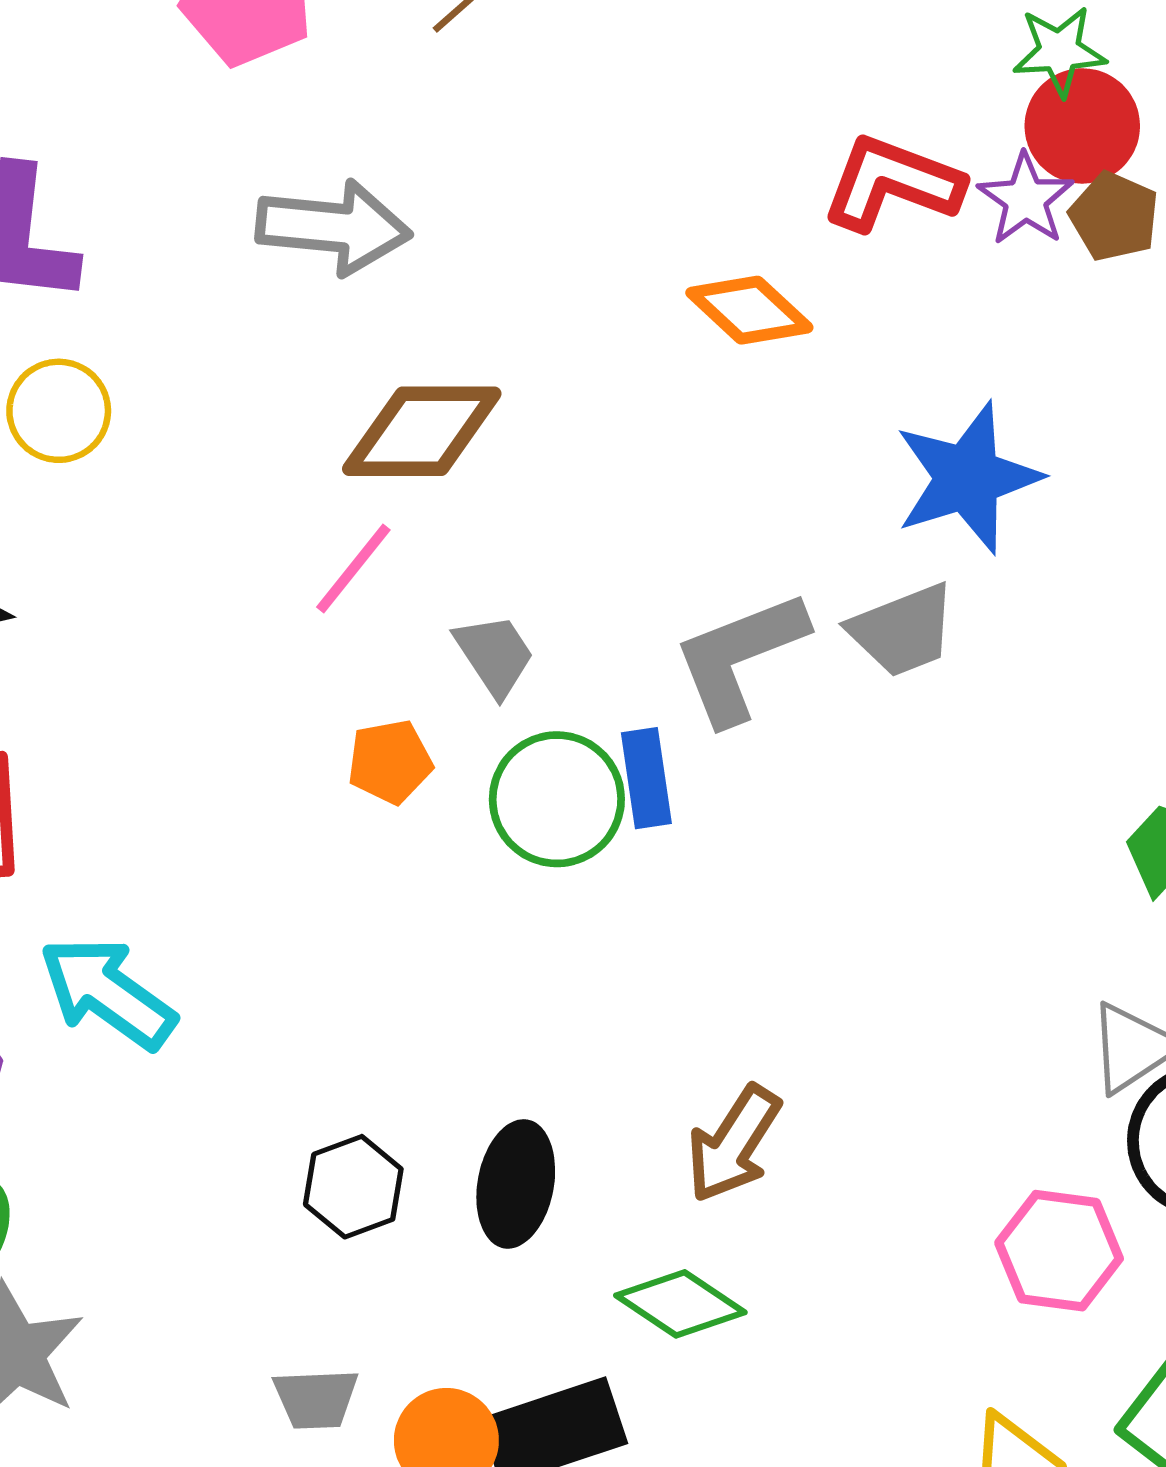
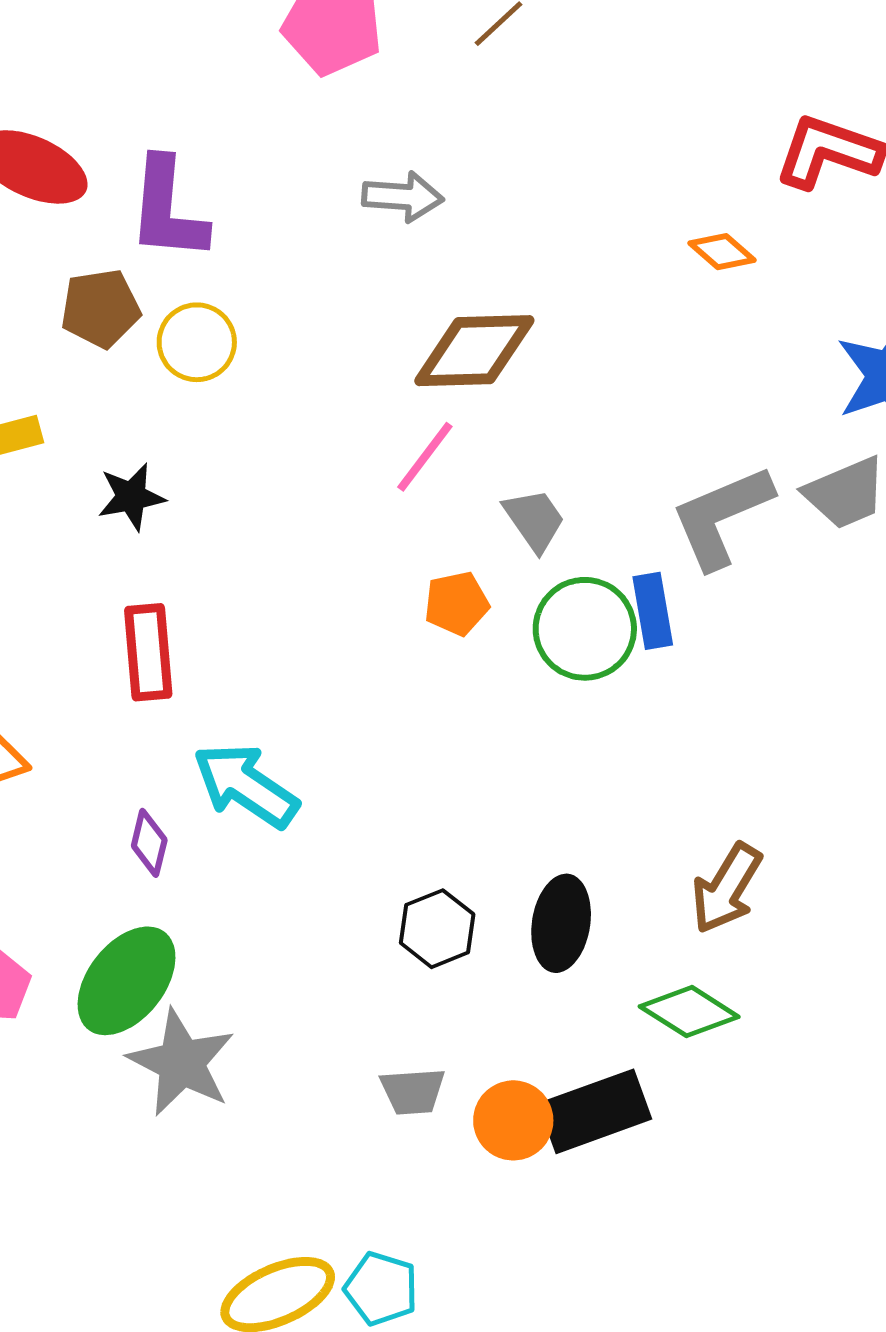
gray arrow: (333, 227) -> (403, 197), size x0.7
orange diamond: (749, 310) -> (722, 252), size x0.7

